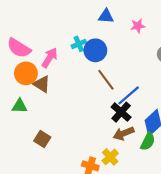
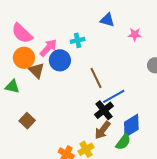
blue circle: (95, 50) -> (60, 60), moved
brown arrow: (124, 133) -> (102, 130), turned -42

